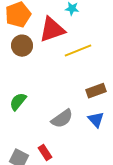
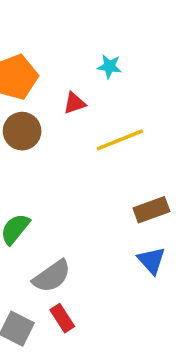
red triangle: (52, 30) -> (75, 103), size x0.5
gray semicircle: (62, 119) -> (52, 276), moved

